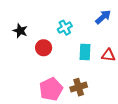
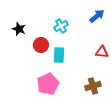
cyan rectangle: (85, 52) -> (59, 55), moved
brown cross: (79, 87) -> (93, 86), moved

